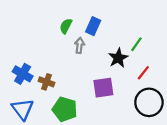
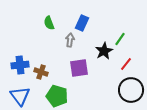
green semicircle: (66, 26) -> (49, 23), moved, turned -48
blue cross: (23, 74) -> (20, 65), turned -36
purple square: (103, 88) -> (79, 68), moved

